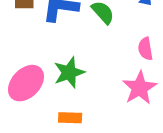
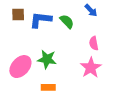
green star: (69, 73) -> (47, 59), turned 30

